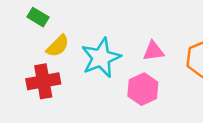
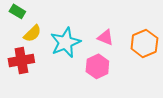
pink triangle: (153, 51) -> (105, 37), turned 30

